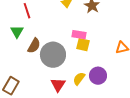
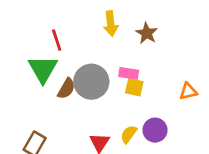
green triangle: (17, 32) -> (43, 69), size x1.6
gray circle: (53, 55) -> (91, 82), moved

